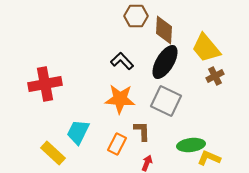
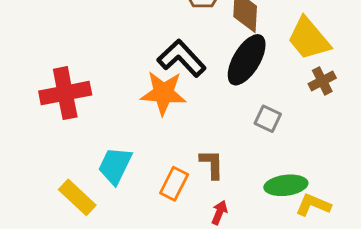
black L-shape: (122, 61) -> (182, 58), size x1.4
orange star: (120, 99) -> (163, 93), moved
gray square: (166, 101) -> (268, 119), moved, size x0.6

